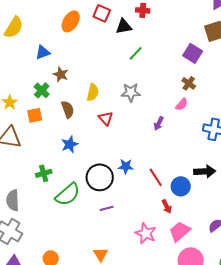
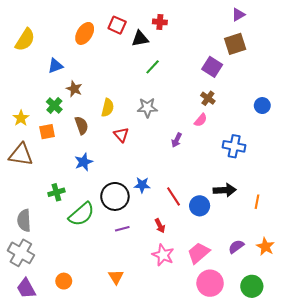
red arrow: (167, 206) -> (160, 226), moved

